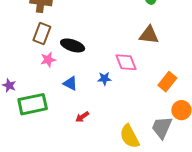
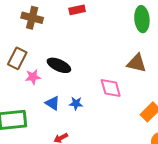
brown rectangle: (42, 33) -> (17, 58), moved
blue star: (104, 79) -> (76, 103), moved

